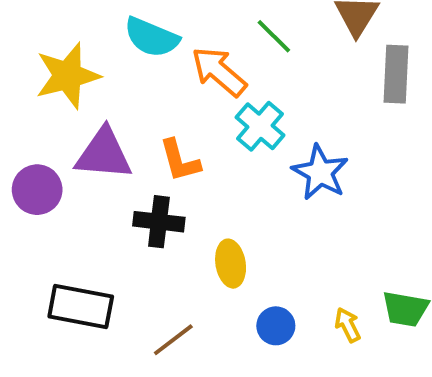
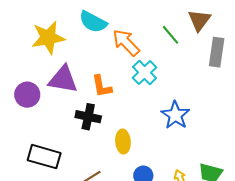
green line: (274, 36) -> (170, 35), moved
blue star: (320, 172) -> (175, 115), moved

